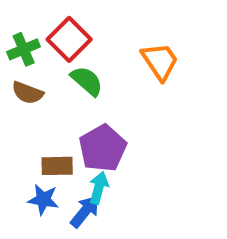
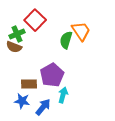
green cross: (24, 49) -> (17, 34), moved
green semicircle: (87, 81) -> (66, 40), moved, turned -114
cyan arrow: (99, 188) -> (63, 95), moved

